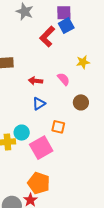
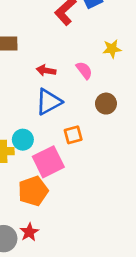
blue triangle: (39, 104) -> (49, 102), size x1.5
orange square: (58, 127) -> (73, 135), turned -32
orange pentagon: (39, 183) -> (33, 191), moved, turned 30

